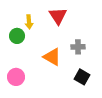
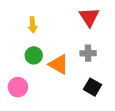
red triangle: (58, 16) -> (89, 17), moved
green circle: (17, 36) -> (34, 55), moved

